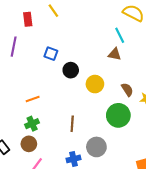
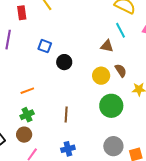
cyan line: (120, 35) -> (121, 30), moved
yellow circle: (95, 84) -> (101, 76), moved
brown semicircle: (127, 90) -> (121, 71), moved
gray circle: (96, 147) -> (113, 146), moved

